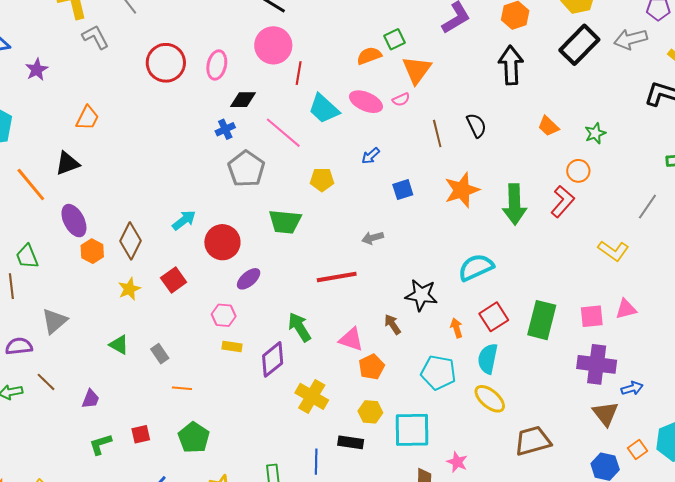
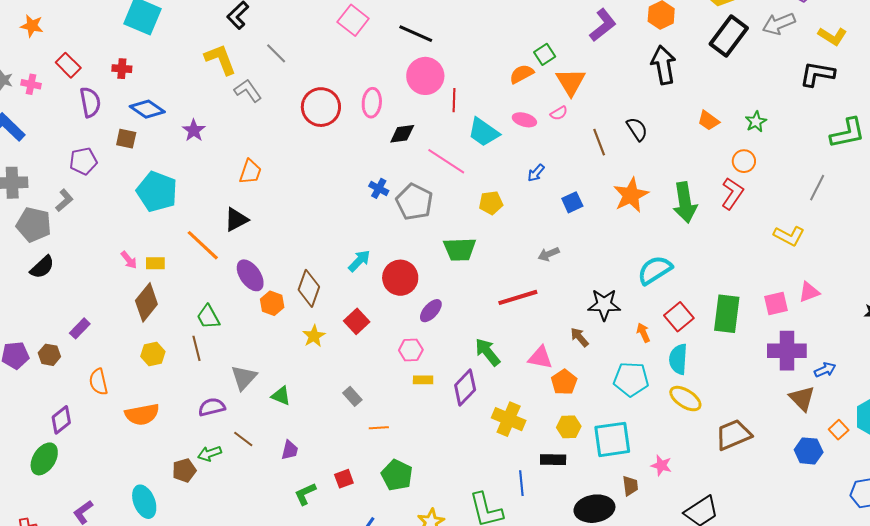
pink ellipse: (366, 102) -> (524, 120), size x0.7
blue cross: (225, 129) -> (379, 188), moved, turned -30
green triangle: (119, 345) -> (281, 396), moved

